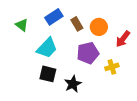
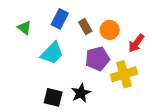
blue rectangle: (54, 17) -> (60, 19), turned -30
yellow cross: (112, 67) -> (124, 74), size x1.6
black square: (48, 74) -> (53, 97), moved

